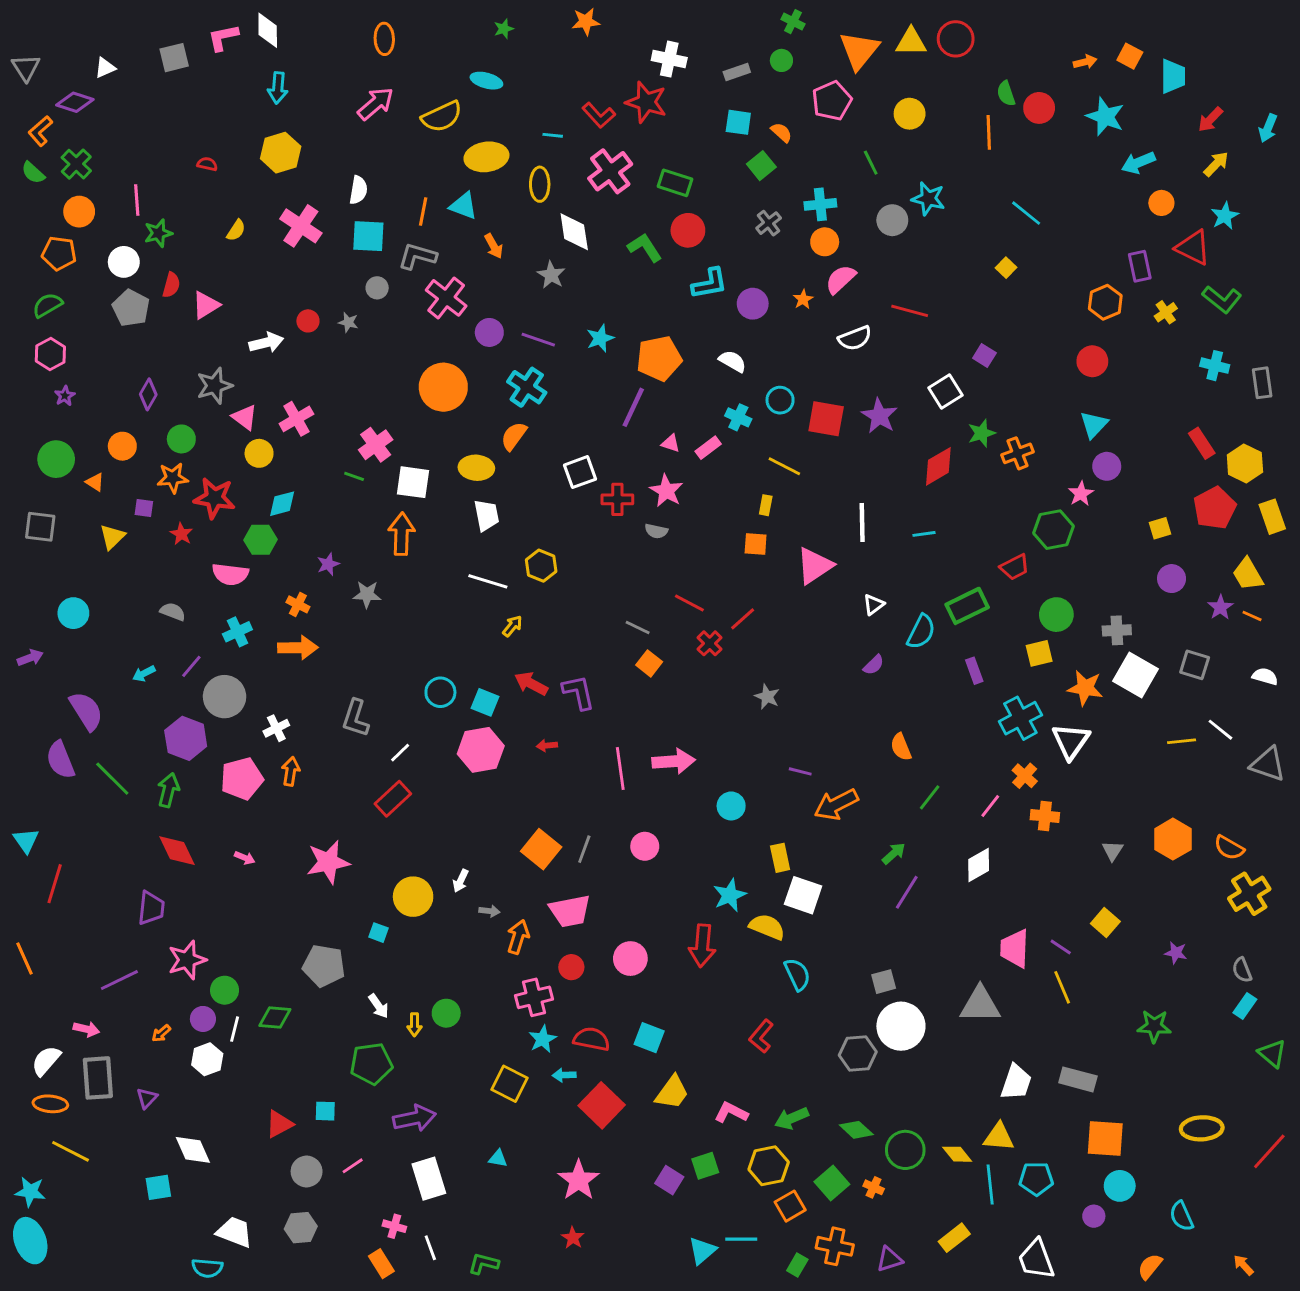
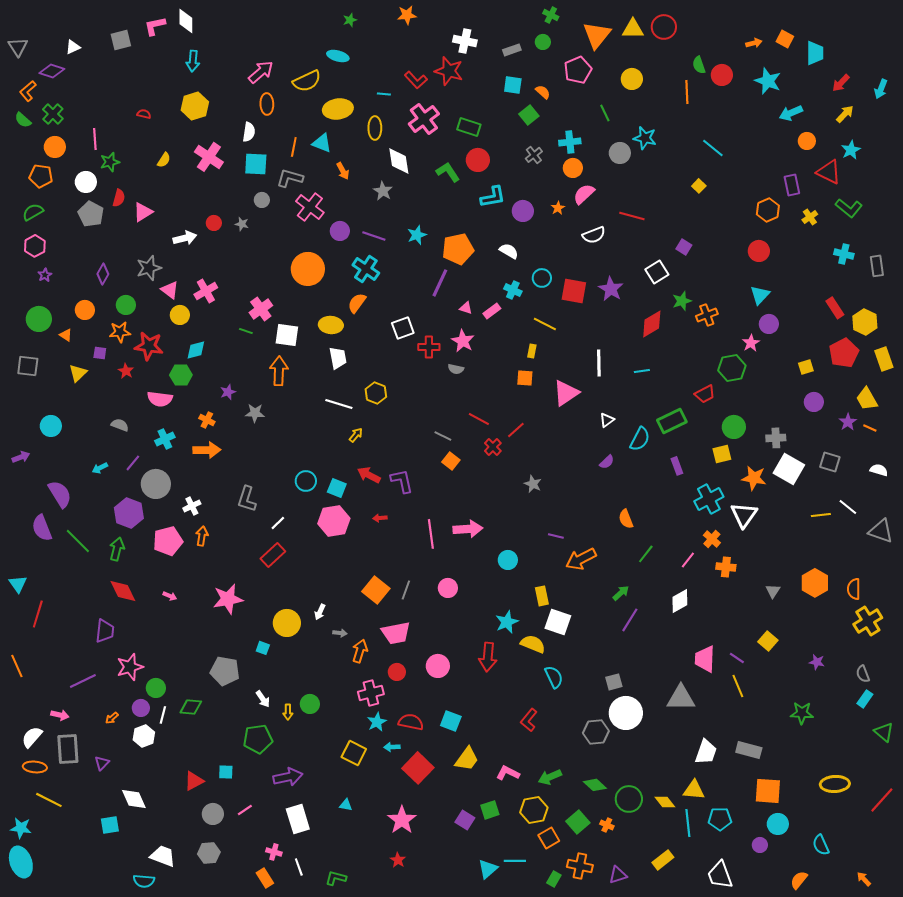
orange ellipse: (384, 39) -> (267, 104), moved
orange semicircle: (1229, 848) -> (854, 589), turned 60

